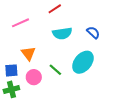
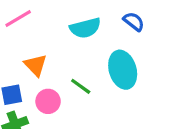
cyan ellipse: (83, 62) -> (123, 70), turned -50

